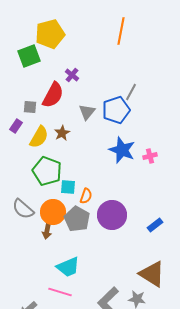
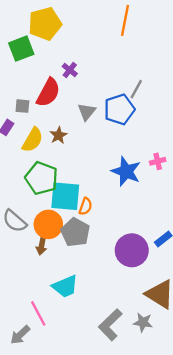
blue star: (122, 150) -> (126, 171), moved
cyan square: (68, 187) -> (65, 196), size x1.8
purple circle: (112, 215) -> (132, 250), moved
pink line: (60, 292) -> (38, 313), moved, turned 45

